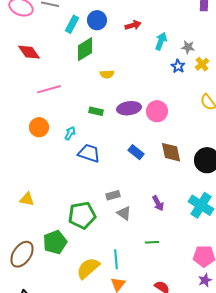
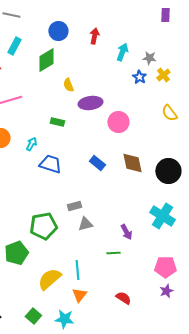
cyan rectangle: (72, 24) -> (14, 46), moved
red arrow: (133, 25) -> (94, 36), turned -63
yellow semicircle: (107, 74) -> (68, 85), turned 72
purple ellipse: (129, 108) -> (90, 103), moved
purple arrow: (158, 203) -> (126, 232), moved
gray triangle: (124, 213) -> (85, 224), turned -49

